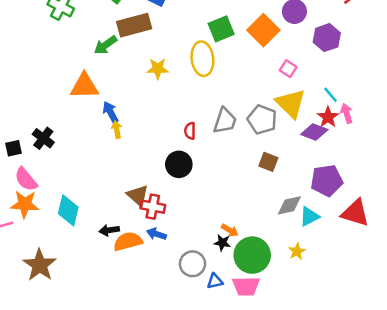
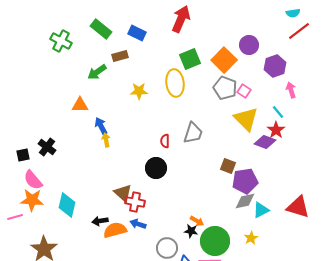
brown rectangle: (134, 25) -> (120, 56), size x0.6
orange triangle: (84, 86) -> (80, 105), size x0.7
pink arrow: (347, 113) -> (291, 90), moved
gray pentagon: (262, 120) -> (225, 88), moved
purple pentagon: (327, 181) -> (245, 181), moved

